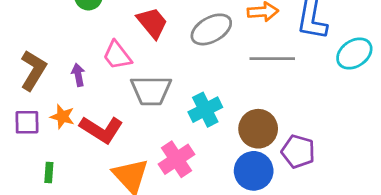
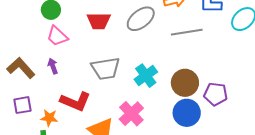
red trapezoid: (152, 23) -> (99, 21), turned 140
pink trapezoid: (117, 55) -> (57, 36), moved
brown L-shape: (33, 70) -> (21, 68), turned -64
orange star: (62, 117) -> (49, 118), moved

